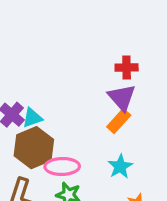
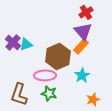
red cross: (127, 68) -> (86, 12), turned -32
brown hexagon: (34, 148) -> (58, 56), moved

